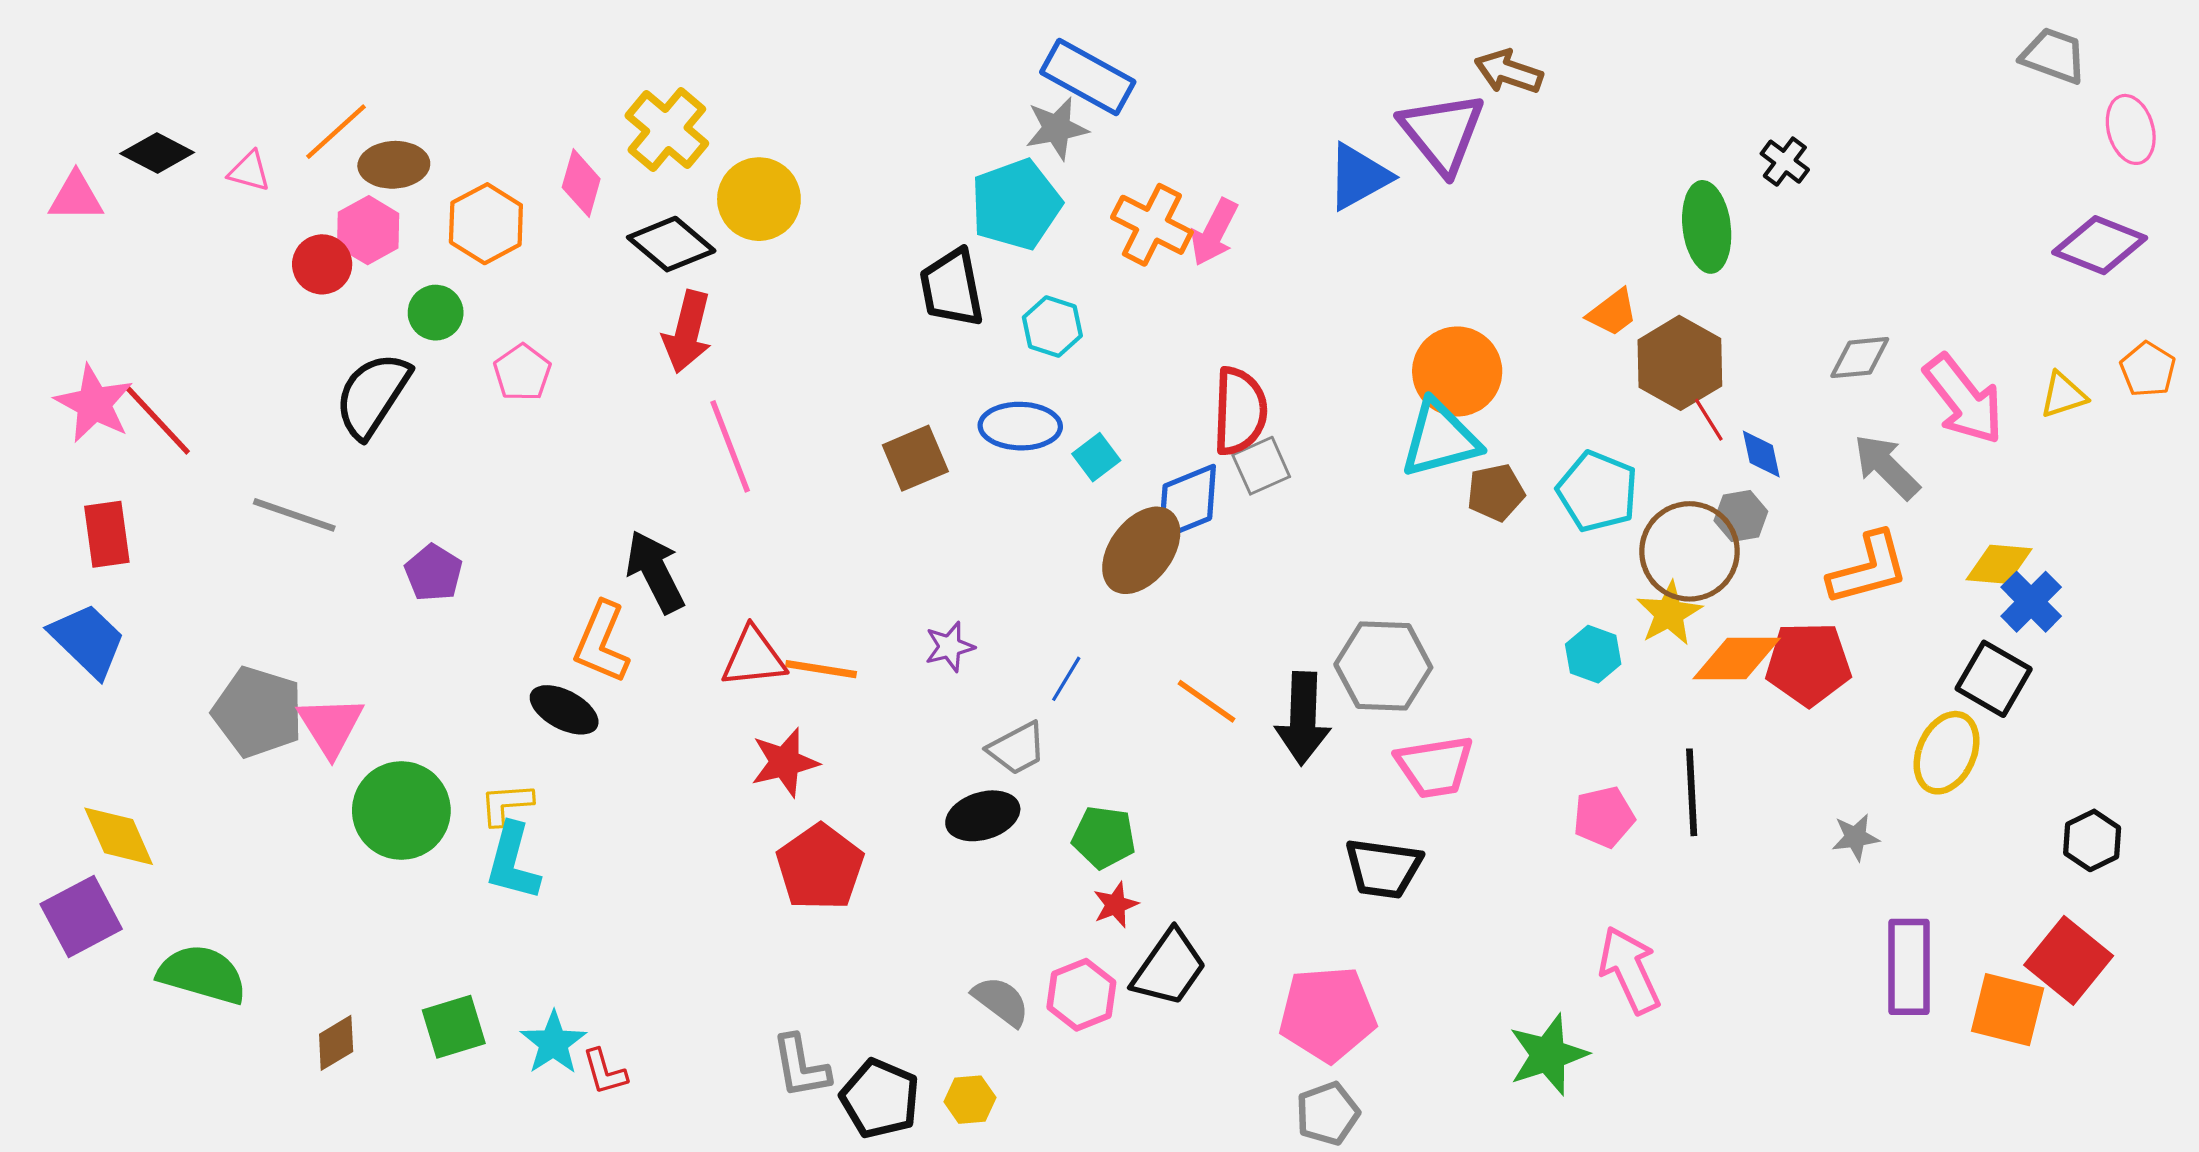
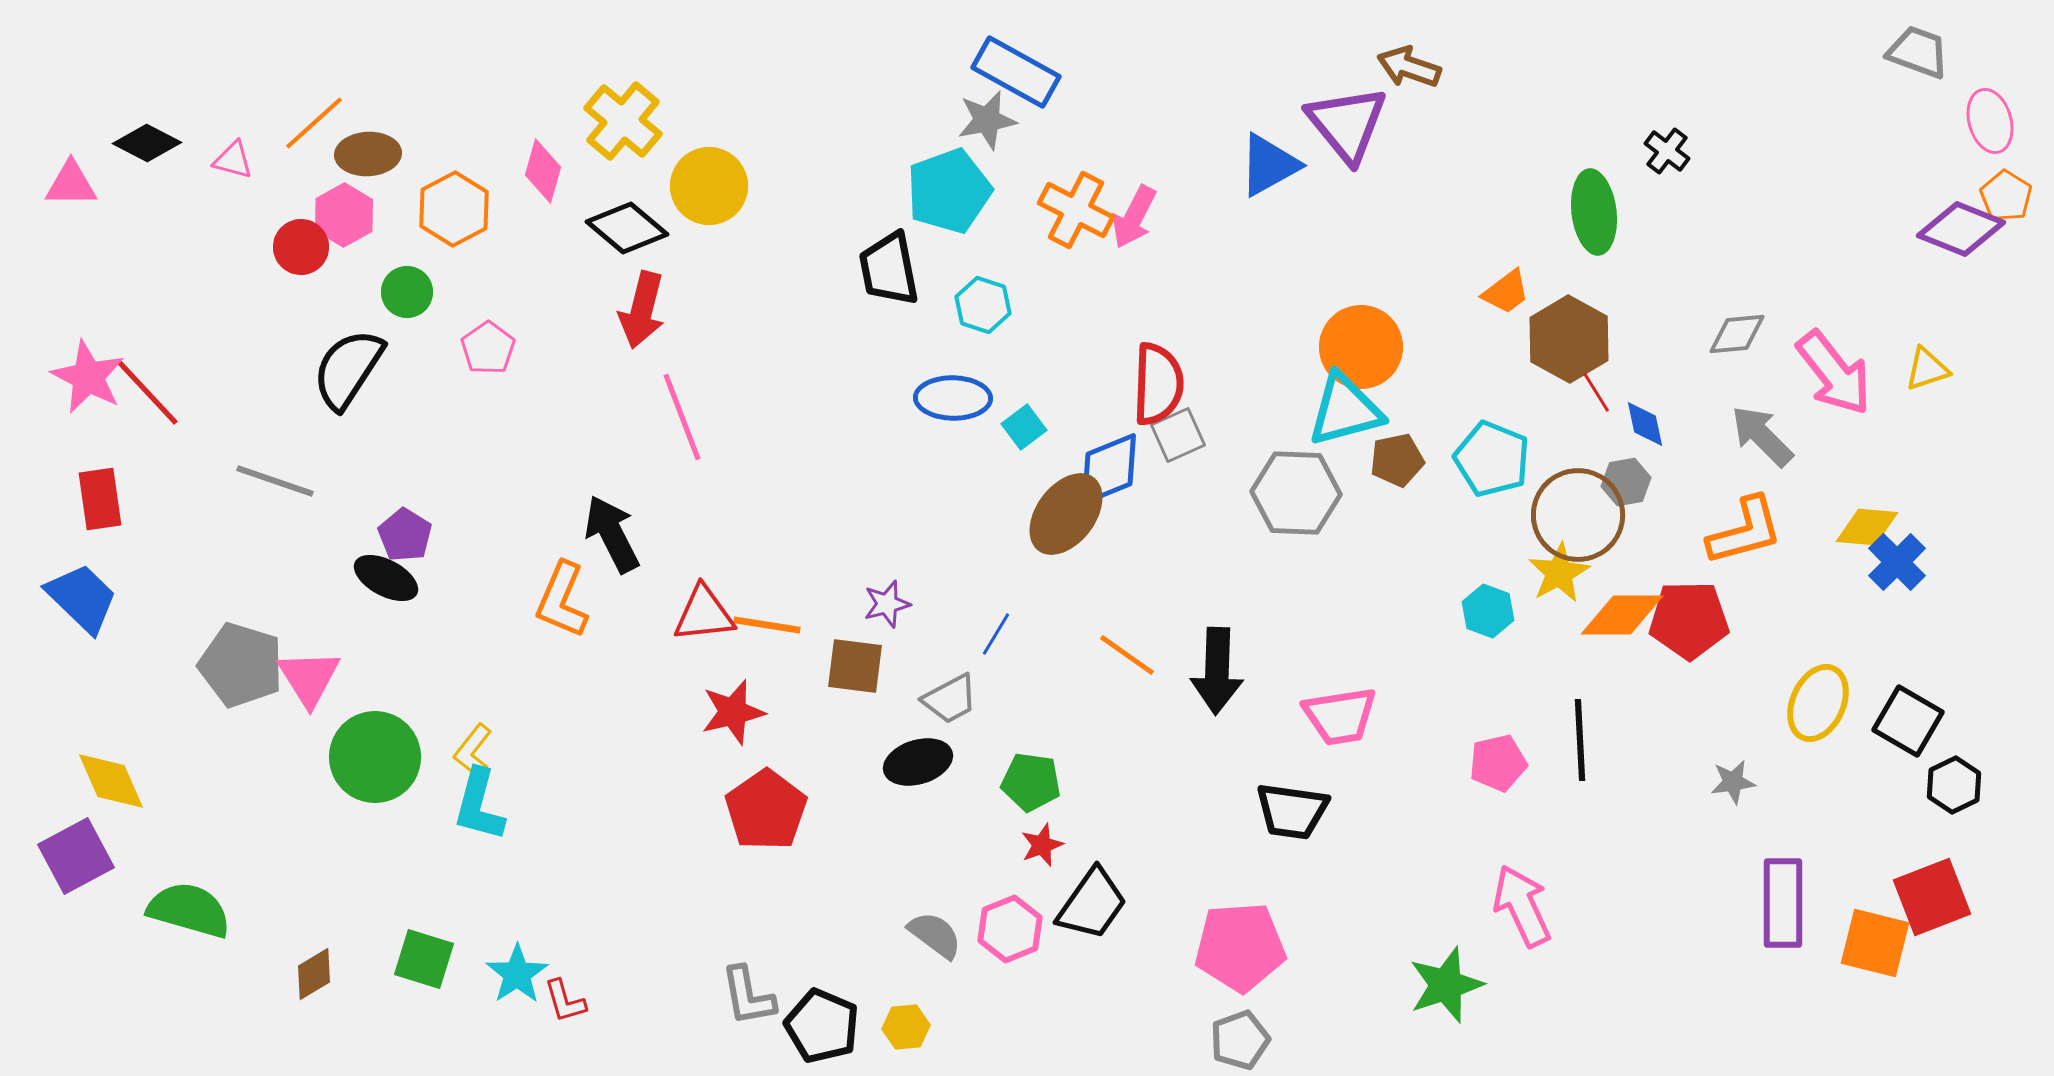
orange pentagon: (2148, 369) -> (2006, 196), moved
brown square: (915, 458) -> (855, 666), moved, turned 30
gray hexagon: (1383, 666) -> (1296, 493), moved
black square: (1994, 679) -> (1908, 721), moved
black ellipse: (564, 710) -> (386, 578), moved
yellow L-shape: (506, 804) -> (473, 751), turned -48
red square: (2069, 960) -> (1932, 897), turned 30
green square: (454, 1027) -> (424, 959), turned 34

